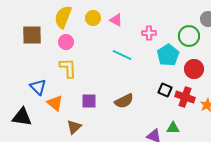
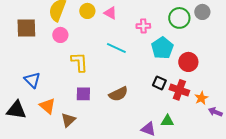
green circle: (189, 36) -> (179, 18), moved
yellow L-shape: (68, 68) -> (79, 62), moved
orange triangle: (55, 103) -> (47, 106), moved

